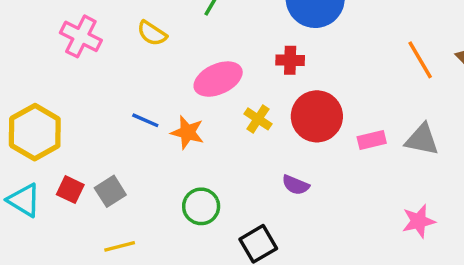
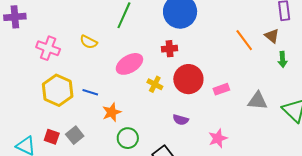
yellow hexagon: (35, 132) -> (58, 90), moved
orange star: (187, 132) -> (112, 112), moved, turned -30
gray triangle: (422, 140) -> (258, 101), moved
pink star: (419, 221) -> (218, 138), moved

